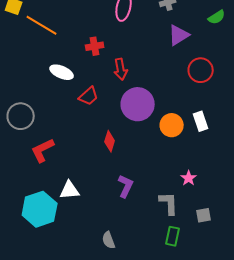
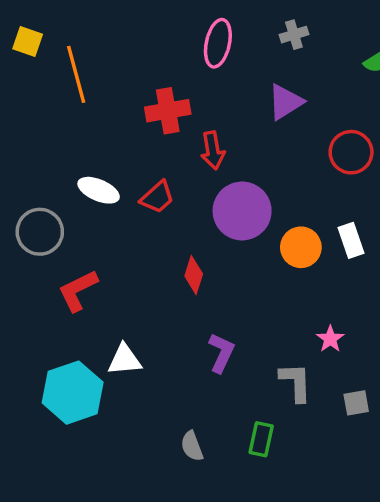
orange line: (42, 25) -> (76, 74), turned 44
purple triangle: (179, 35) -> (285, 102), moved
red cross: (95, 46) -> (168, 111), size x1.4
white ellipse: (62, 72) -> (99, 190), moved
green rectangle: (173, 236) -> (261, 439), moved

